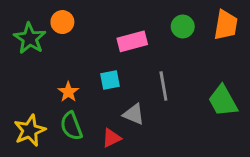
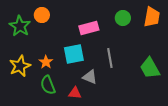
cyan square: (110, 80) -> (74, 54), size x1.5
yellow star: (30, 130) -> (20, 66), moved
red triangle: (111, 138) -> (75, 93), turned 32

